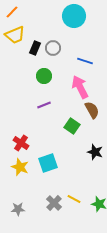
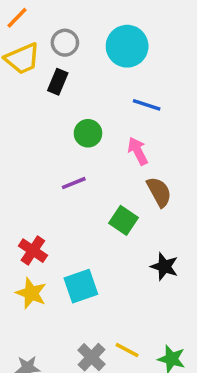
cyan circle: (74, 16) -> (127, 46), moved
gray circle: (53, 48) -> (65, 43), moved
green circle: (44, 76) -> (88, 133), moved
pink arrow: (80, 87) -> (138, 151), size x0.7

